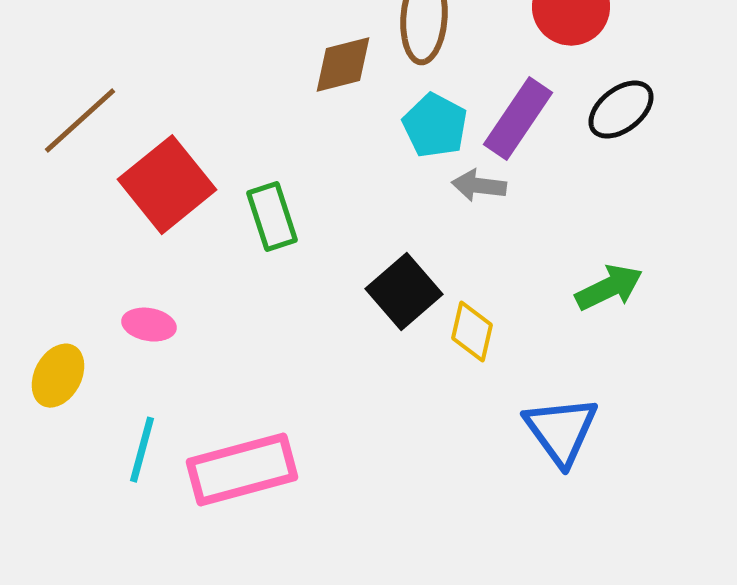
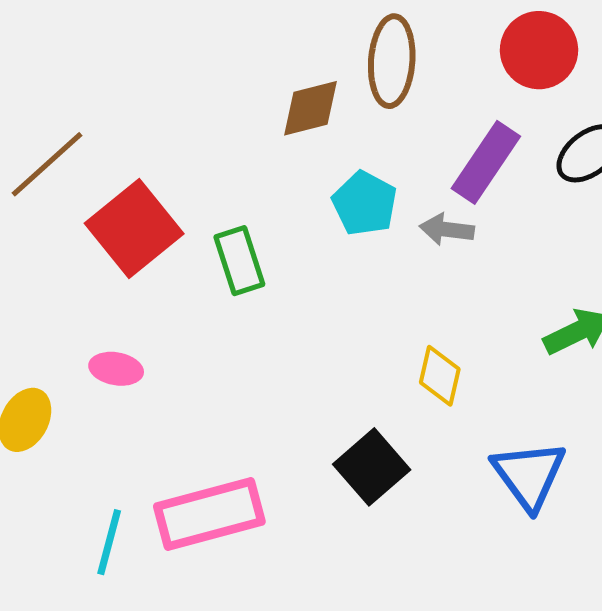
cyan pentagon: (435, 126) -> (365, 203), moved
black square: (404, 292) -> (372, 467), moved
cyan line: (142, 450) -> (109, 542), moved

